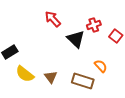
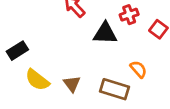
black triangle: (76, 39) -> (105, 33), turned -42

